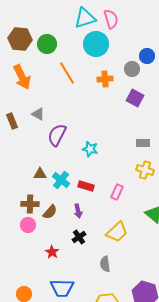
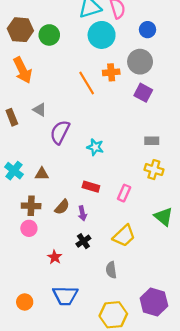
blue circle: (147, 56) -> (148, 30), moved
gray circle: (132, 69) -> (140, 62), size x1.5
orange line: (67, 73) -> (87, 83), moved
cyan cross: (61, 180) -> (14, 171), moved
brown semicircle: (50, 212) -> (62, 207), moved

